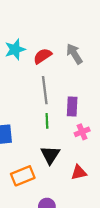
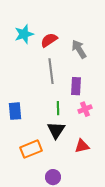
gray arrow: (74, 54) -> (79, 49), moved
green line: (47, 121) -> (58, 108), moved

